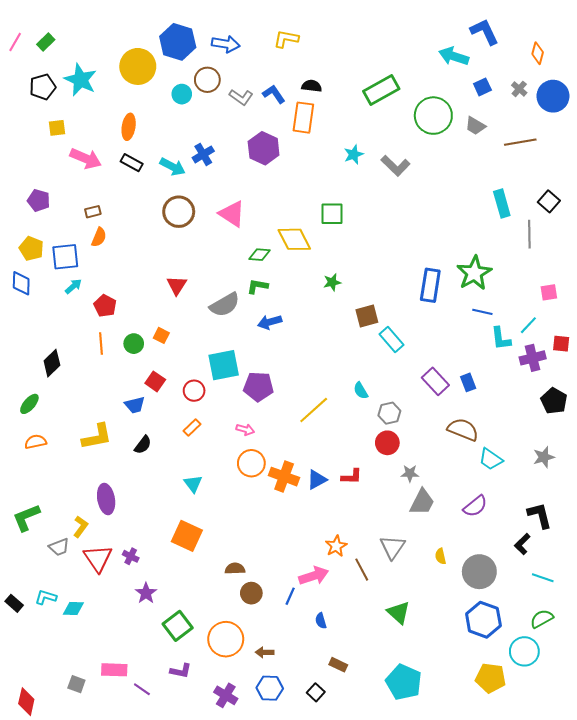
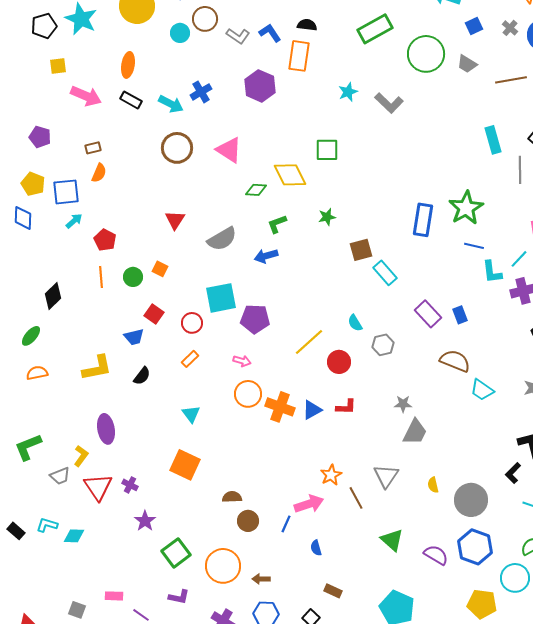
green L-shape: (257, 286) -> (277, 224), moved, turned -30
red circle: (387, 443) -> (339, 362), moved
purple semicircle: (475, 506) -> (436, 555), moved, turned -110
pink rectangle: (114, 670) -> (114, 596), size x0.7

